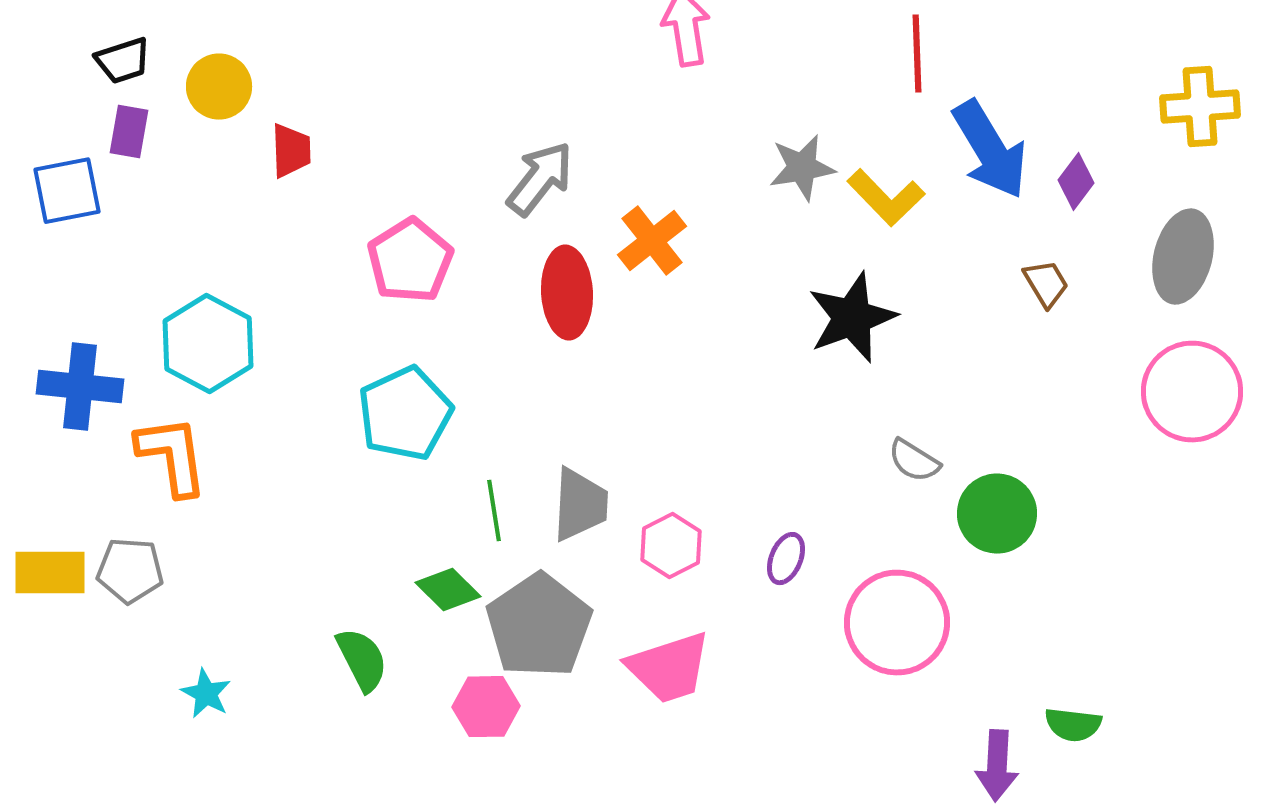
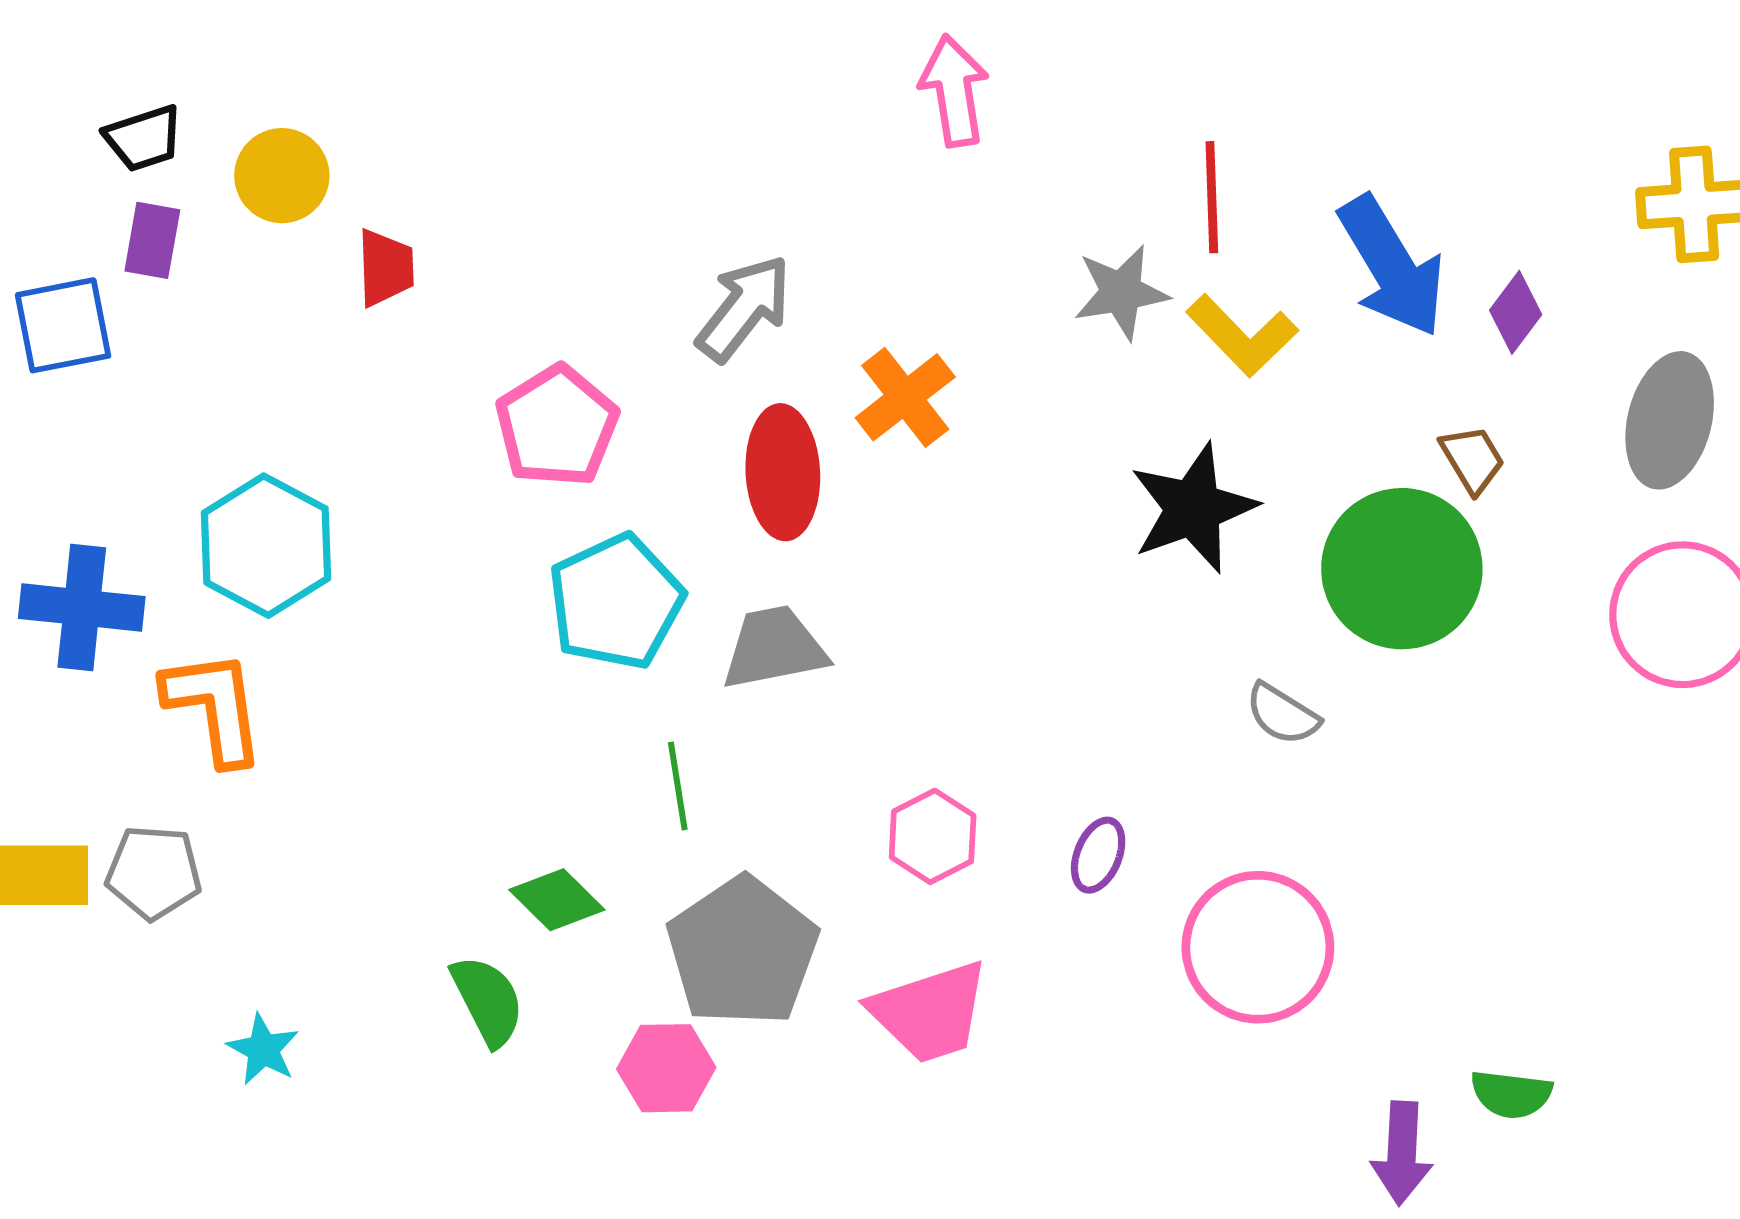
red line: (917, 54) -> (1212, 197), moved
cyan pentagon: (405, 414) -> (616, 602), moved
gray trapezoid: (580, 505) -> (774, 648), moved, turned -104
green circle: (997, 514) -> (1402, 569), moved, size x1.4
green diamond: (448, 590) -> (557, 900), moved

